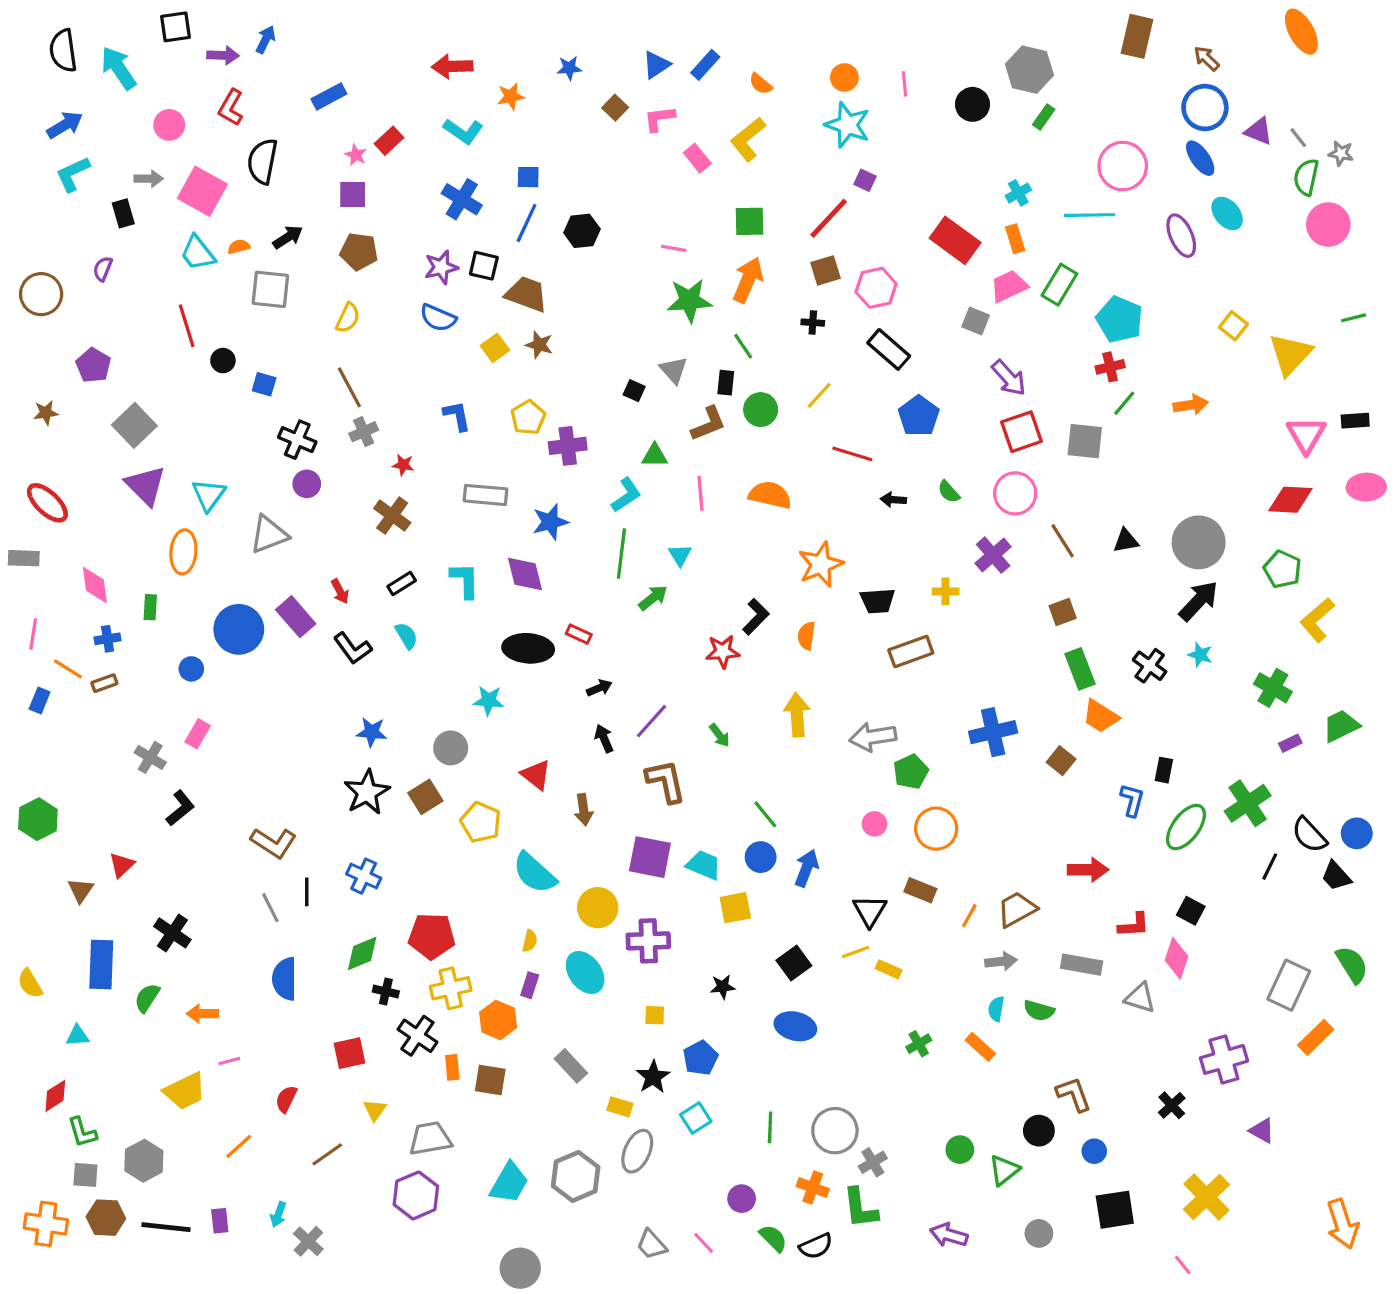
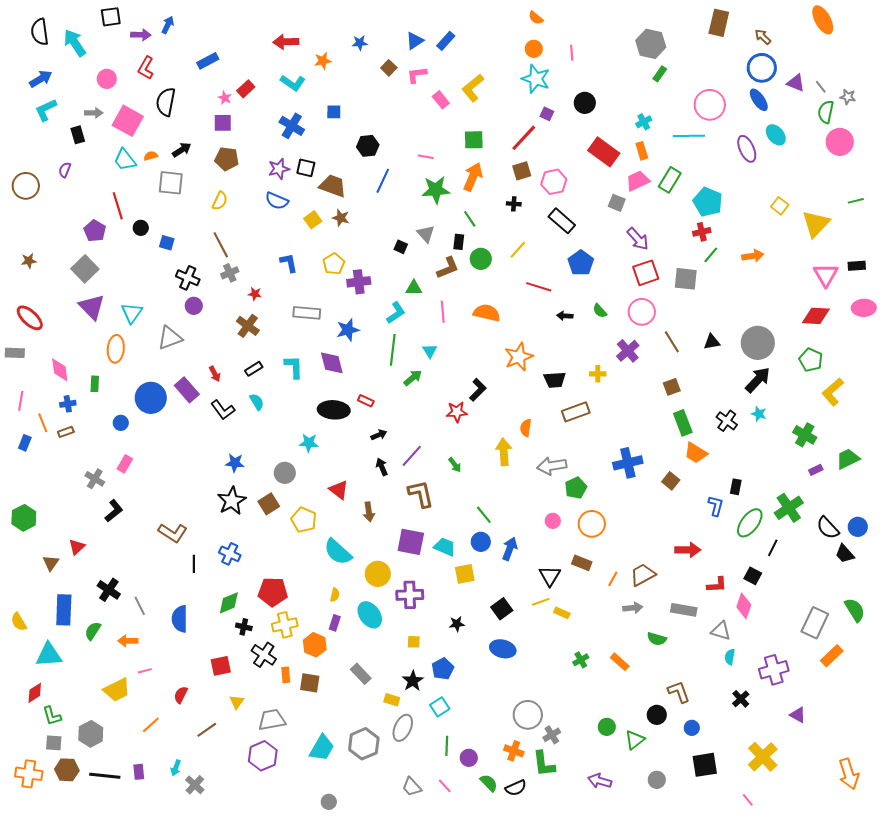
orange semicircle: (761, 84) -> (536, 18), moved
black circle: (972, 104) -> (585, 103), moved
blue line: (527, 223) -> (383, 181), moved
purple pentagon: (93, 365) -> (95, 231), moved
orange semicircle: (806, 636) -> (526, 428), moved
orange line: (68, 669) -> (43, 423), turned 36
black line: (1270, 867) -> (773, 548), moved
gray line: (270, 908) -> (140, 606), moved
cyan semicircle: (996, 1009) -> (730, 657), moved
cyan triangle: (77, 1036) -> (49, 655), size x1.8
green line: (770, 1127) -> (447, 746), moved
gray circle: (520, 1268) -> (329, 802), size x0.6

